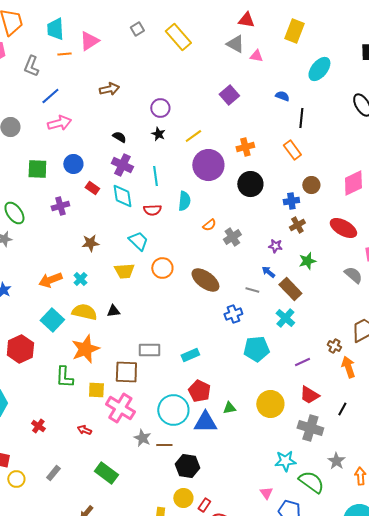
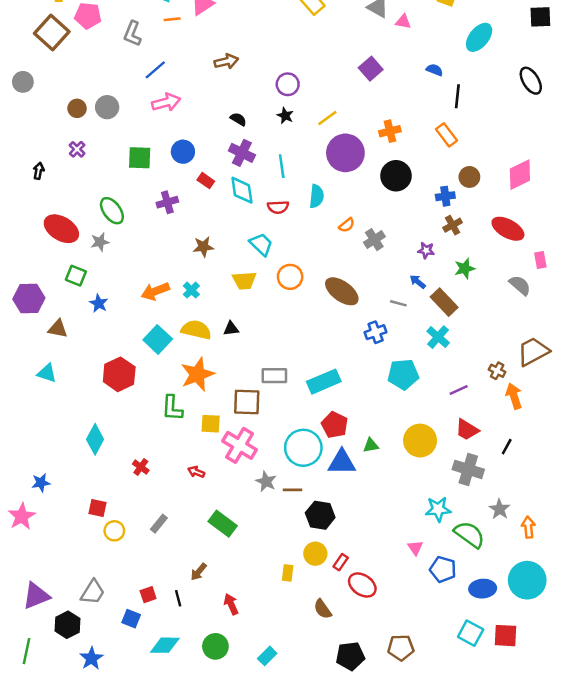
cyan rectangle: (190, 355) -> (324, 382), size x1.5

